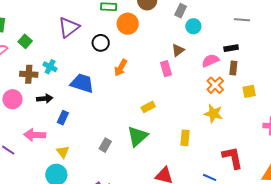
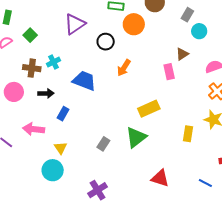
cyan cross: (50, 67) -> (53, 62), turned 32
yellow rectangle: (148, 107) -> (149, 109), size x1.5
yellow rectangle: (185, 138) -> (188, 134), moved

